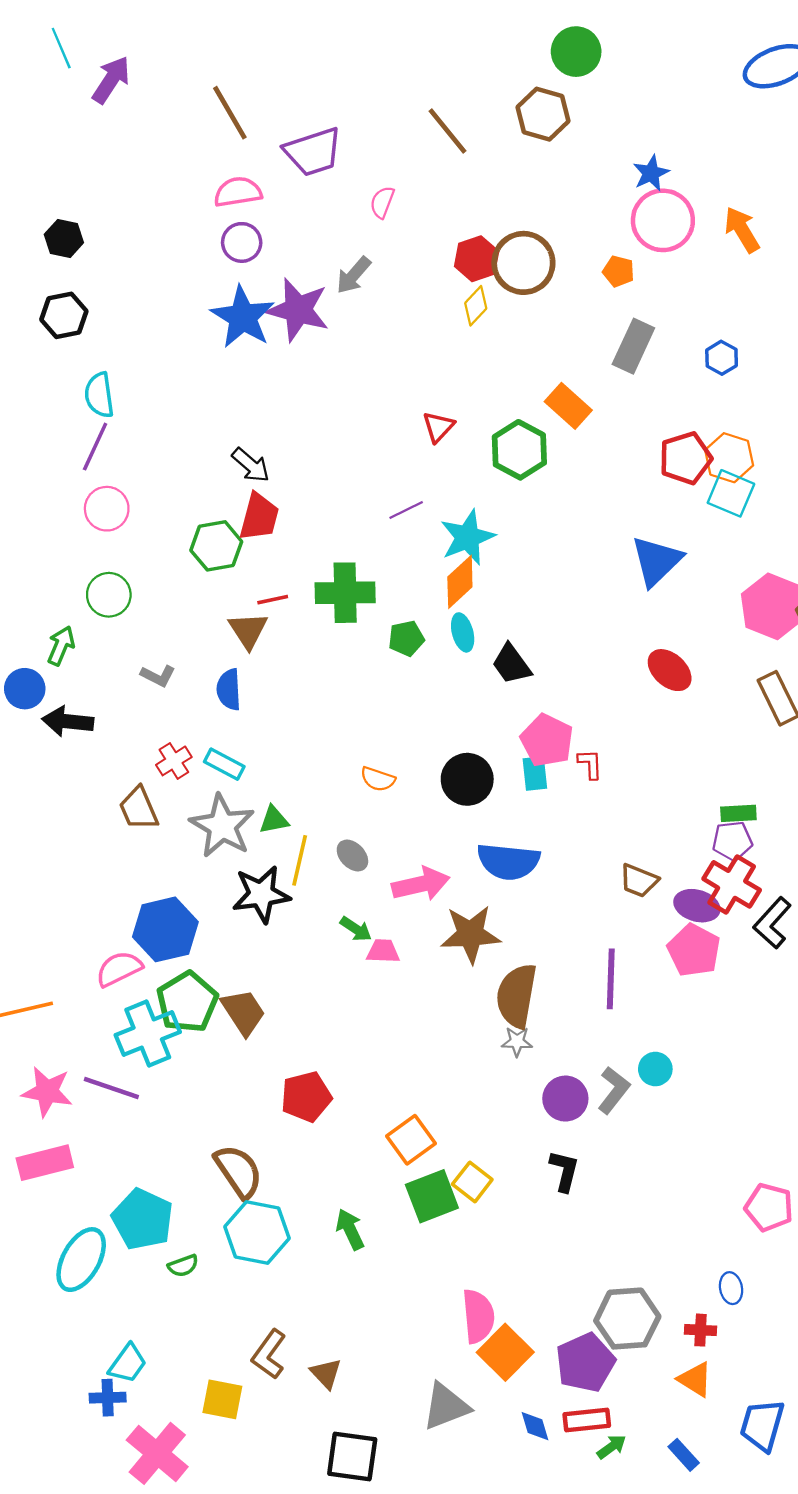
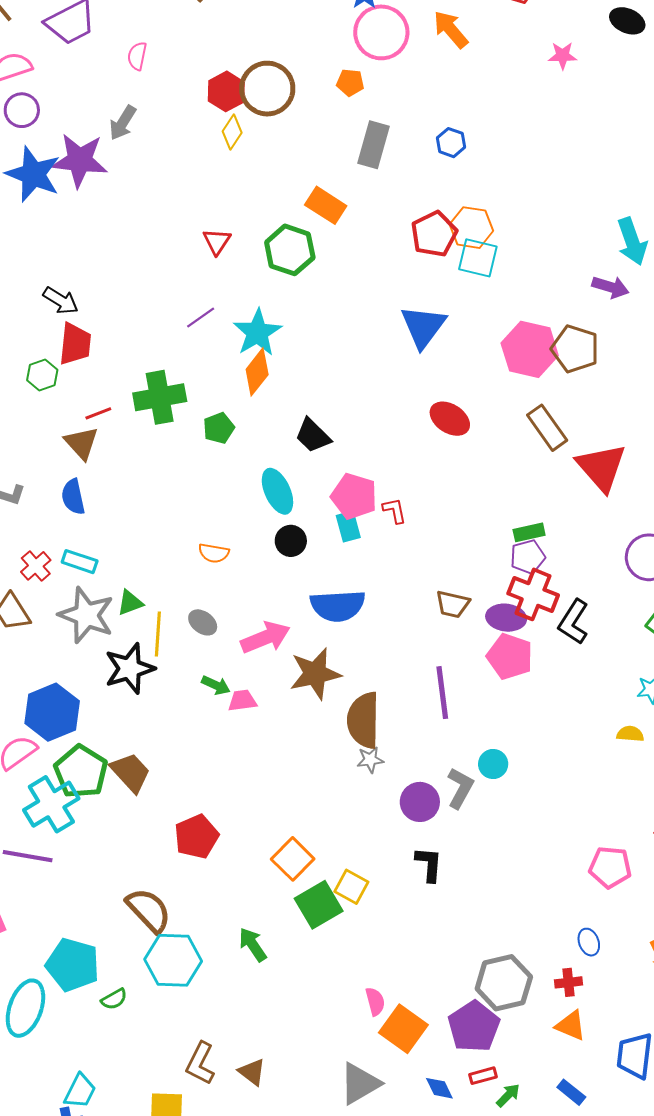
green hexagon: (216, 546) -> (42, 375), size x0.7
cyan ellipse: (463, 632) -> (277, 491), moved, size x1.4
black circle: (467, 779) -> (291, 541), size x0.7
pink semicircle: (478, 1316) -> (375, 1002), size x0.6
red rectangle: (587, 1420) -> (483, 1076), size x0.7

